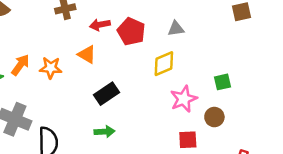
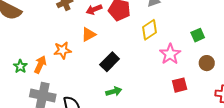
orange triangle: (87, 54) -> (89, 34), turned -49
orange arrow: (20, 65) -> (40, 65), moved
brown circle: (214, 117) -> (207, 63), moved

